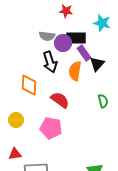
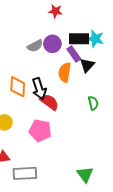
cyan star: (102, 23) -> (95, 39), moved
gray semicircle: (47, 36) -> (35, 46), moved, turned -35
black rectangle: (76, 38) -> (79, 39), moved
black arrow: (50, 62) -> (39, 89), moved

